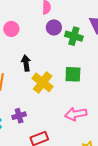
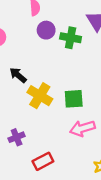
black arrow: (26, 63) -> (18, 75), turned -35
green square: (73, 74) -> (74, 99), moved

